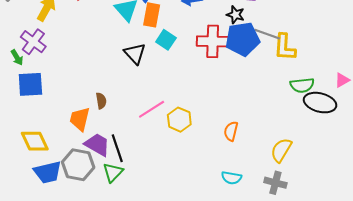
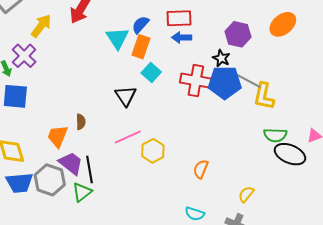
black triangle: (135, 54) -> (126, 96), moved
yellow semicircle: (281, 150) -> (246, 194), size x0.7

